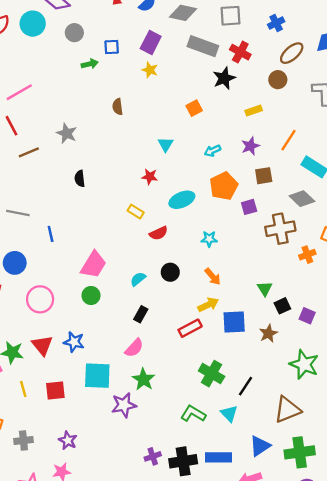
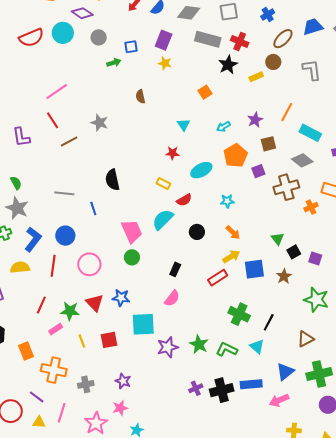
yellow rectangle: (254, 111) -> (256, 77), moved
black semicircle: (80, 179) -> (112, 180), moved, size x1.5
pink trapezoid: (94, 265) -> (132, 231), turned -50
cyan semicircle: (138, 279) -> (163, 219), moved, size x1.6
green star: (143, 379) -> (199, 344), moved
brown triangle: (287, 410) -> (306, 339), size x0.7

